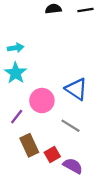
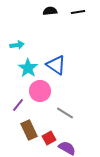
cyan star: (16, 73) -> (28, 68), moved
blue triangle: (76, 89) -> (56, 65), moved

